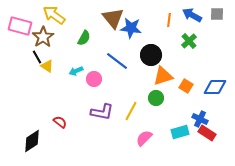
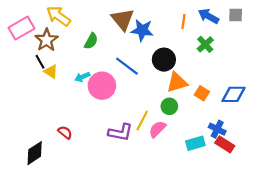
pink rectangle: (20, 26) -> (22, 28), turned -45
pink circle: (94, 79) -> (102, 86), size x1.6
purple L-shape: (102, 112) -> (120, 132), moved
pink semicircle: (144, 138) -> (157, 129), moved

